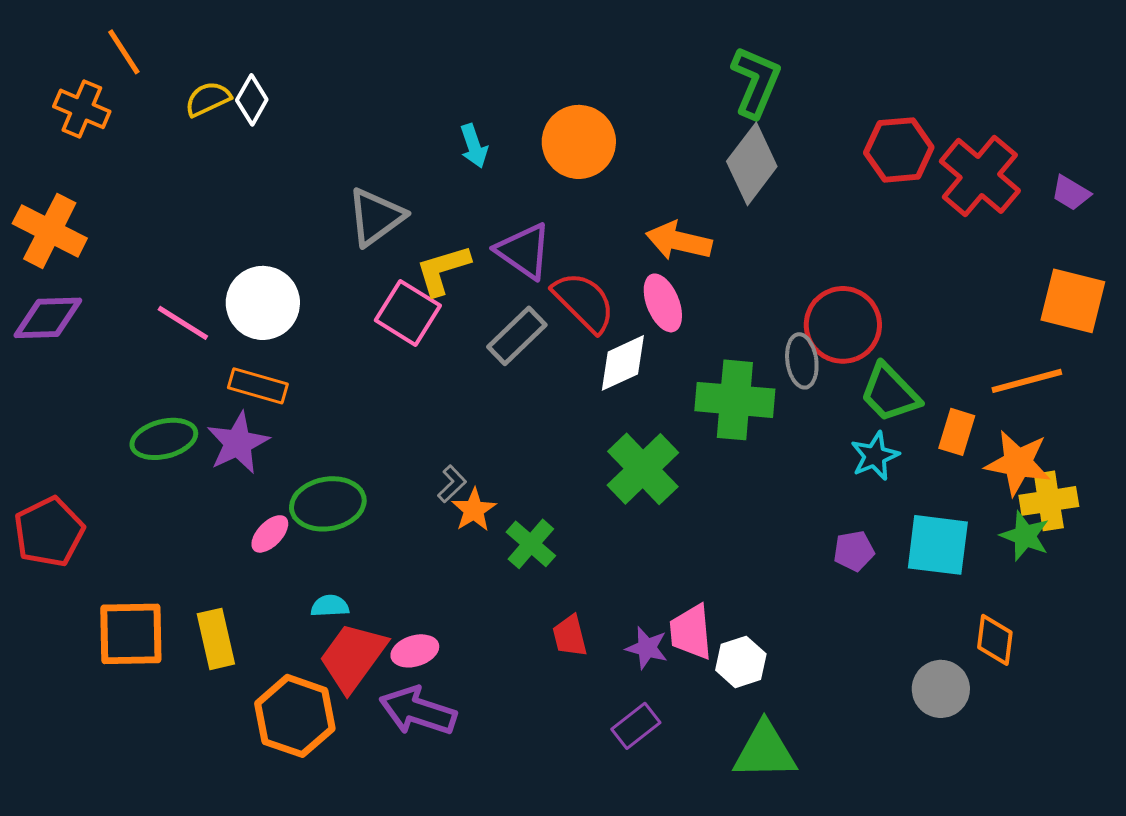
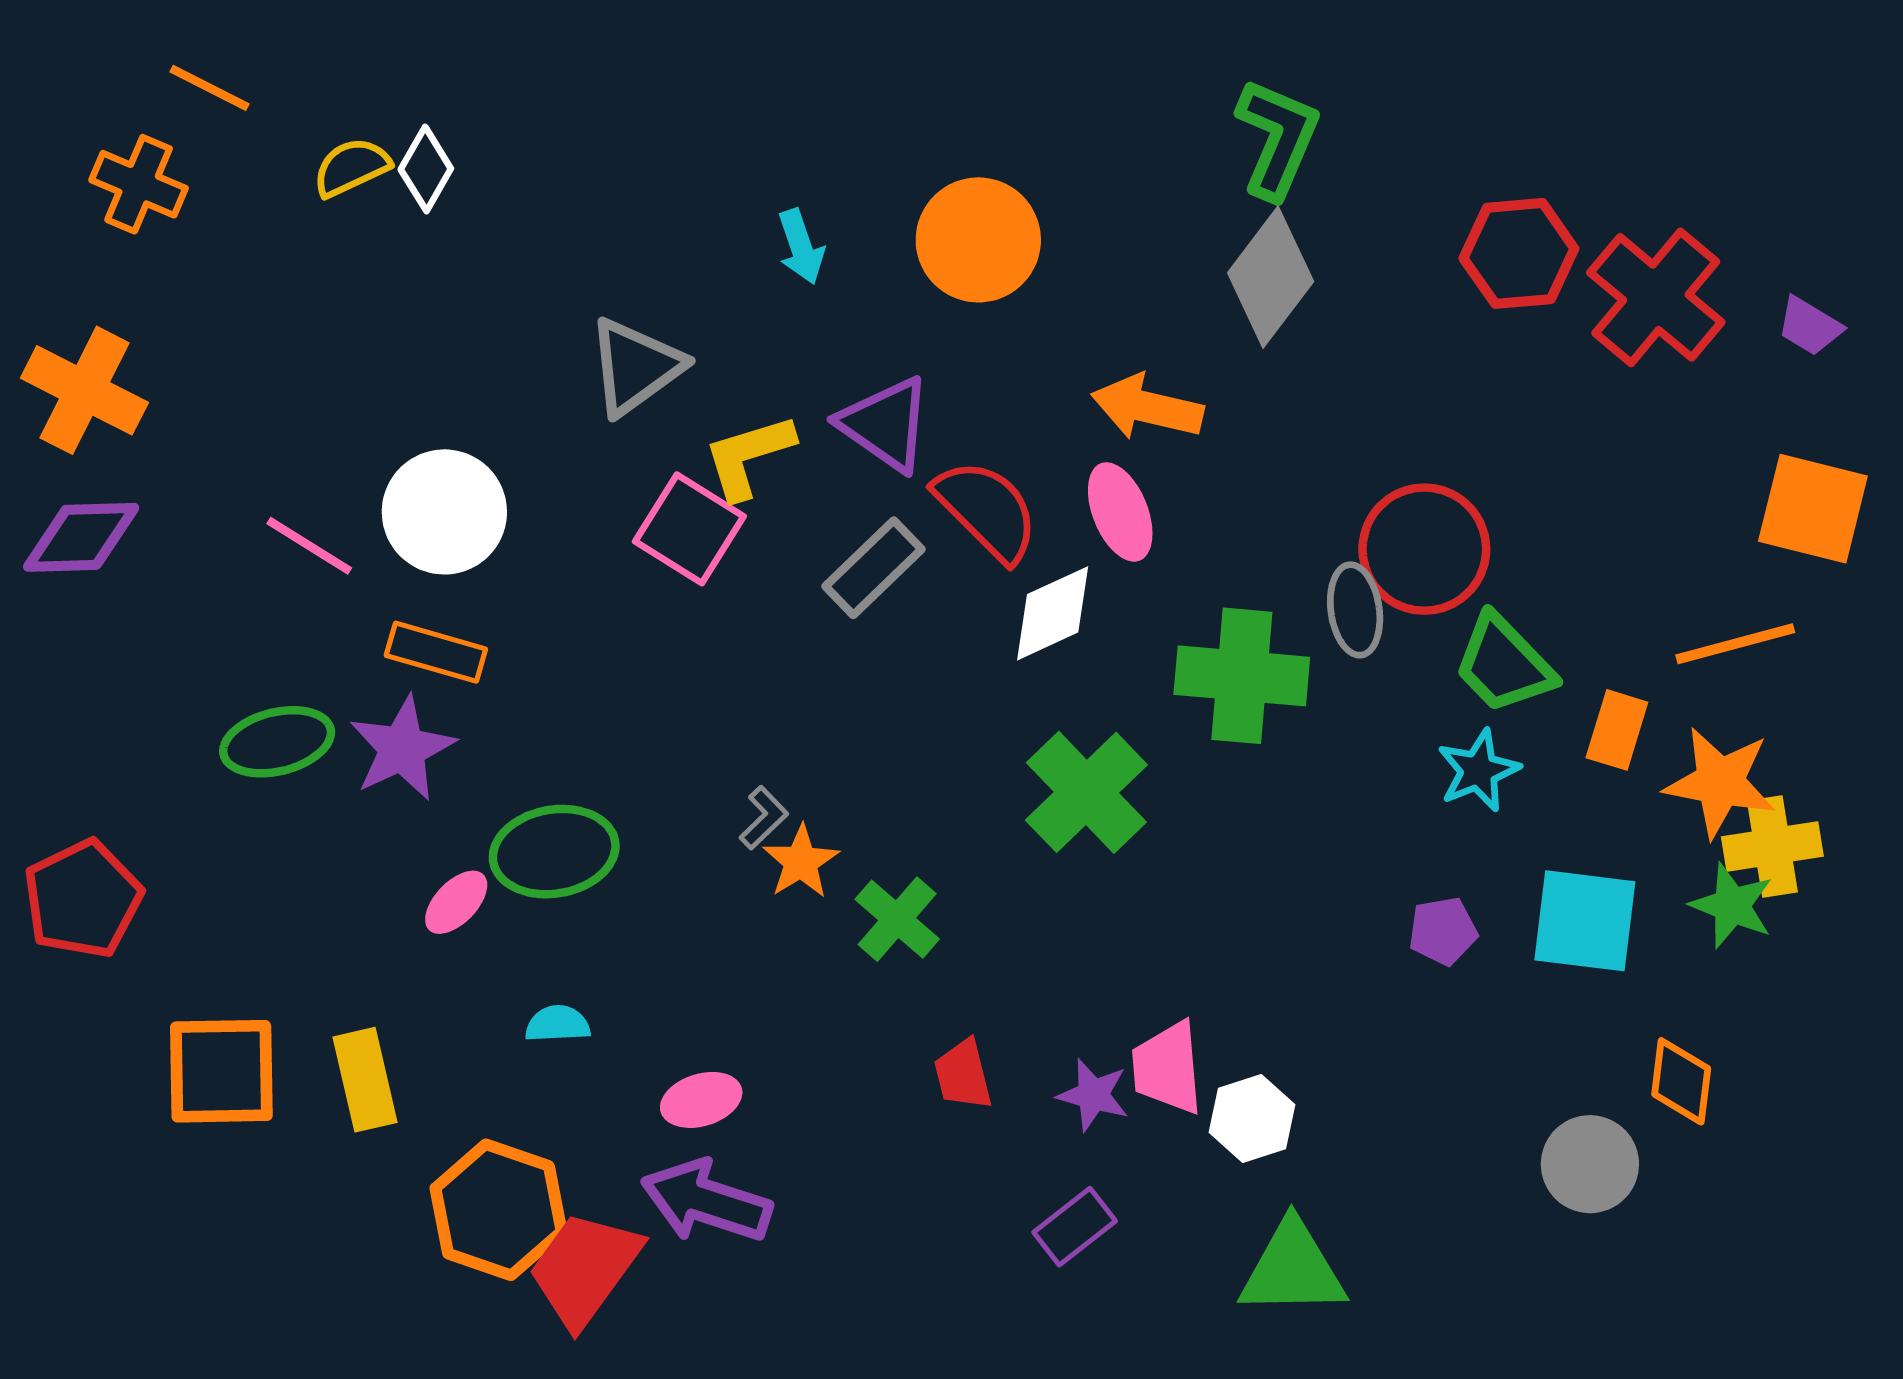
orange line: (124, 52) -> (210, 88), turned -30
red trapezoid: (353, 657) -> (585, 1269), moved

